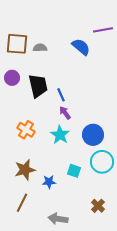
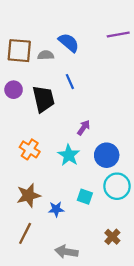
blue semicircle: (81, 47) -> (69, 43), moved
blue line: (61, 95) -> (70, 82), moved
purple arrow: (65, 113) -> (84, 128), moved, turned 72

